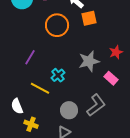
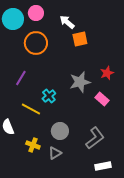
orange circle: (57, 25) -> (36, 43), moved
gray L-shape: (96, 105) -> (95, 138), moved
yellow cross: (31, 124) -> (33, 145), moved

